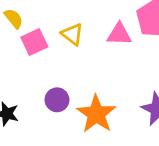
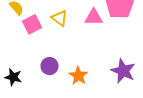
orange star: (96, 114) -> (78, 76), size x0.7

